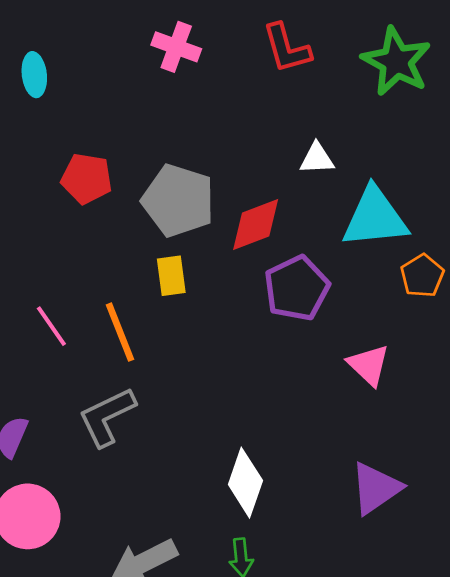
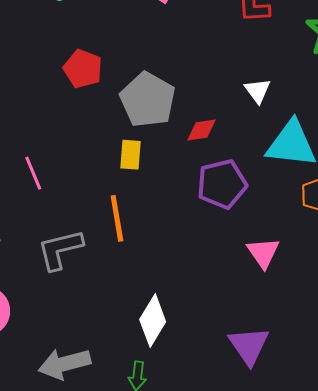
white triangle: (317, 159) -> (258, 91), turned 44
red diamond: (256, 224) -> (201, 130), size x0.7
orange line: (120, 332) -> (117, 218), moved
purple triangle: (376, 488) -> (249, 346), turned -42

